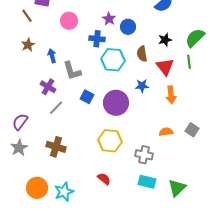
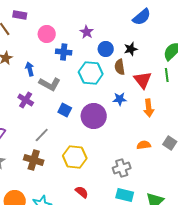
blue circle: (128, 27) -> (106, 49), moved
blue cross: (97, 39) -> (64, 52), moved
black star: (165, 40) -> (131, 49), moved
gray L-shape: (72, 71) -> (50, 84), turned -45
gray line: (56, 108) -> (42, 135), moved
yellow hexagon: (110, 141) -> (75, 157), moved
gray cross: (144, 155) -> (122, 168), turned -30

